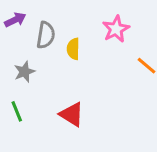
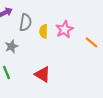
pink star: (116, 29) -> (64, 29), moved

